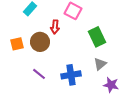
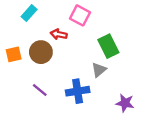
red arrow: (55, 27) -> (59, 34), turned 96
gray triangle: (100, 64) -> (99, 70), moved

